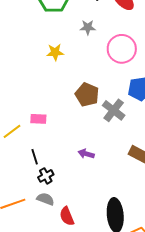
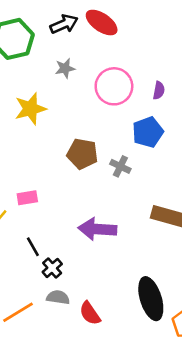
yellow star: (55, 52) -> (30, 109), size x1.4
gray cross: (114, 110) -> (120, 166), size x0.7
purple arrow: (86, 154) -> (97, 229), size x1.8

